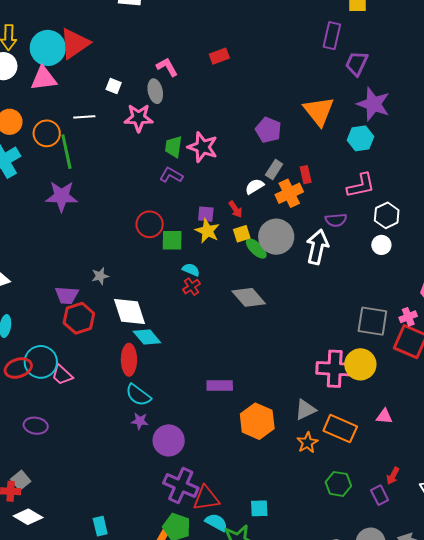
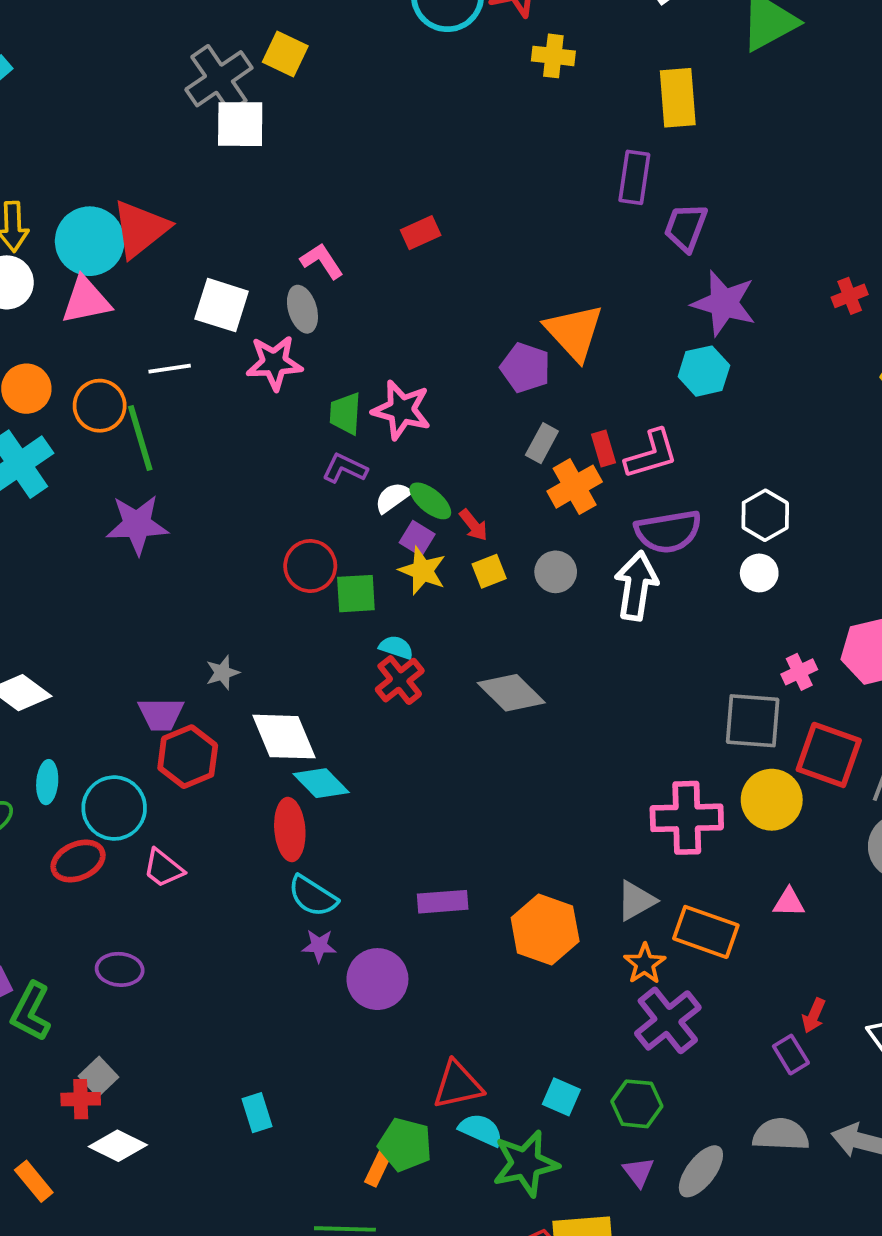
white square: (114, 86) -> (222, 305), size x1.8
orange triangle: (319, 111) -> (574, 332), moved
white semicircle: (254, 186) -> (393, 497), moved
pink L-shape: (361, 186) -> (651, 454), moved
purple square: (206, 214) -> (417, 538), turned 30
purple semicircle: (336, 220) -> (668, 532), size x1.6
gray circle: (276, 237) -> (556, 572), size x0.6
green ellipse: (256, 249) -> (430, 501), moved
red cross: (191, 287) -> (400, 680), size x1.4
pink cross: (408, 317) -> (799, 672), moved
cyan circle: (41, 362) -> (114, 808), moved
yellow circle: (360, 364) -> (772, 800), moved
purple rectangle: (220, 385) -> (443, 902), moved
green hexagon: (338, 484) -> (637, 1104), moved
purple cross: (181, 486) -> (668, 1020), moved, turned 32
cyan square: (259, 508) -> (561, 1097), turned 30
cyan rectangle: (100, 526) -> (257, 1113), moved

